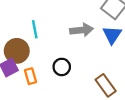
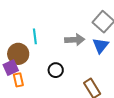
orange rectangle: (30, 76) -> (18, 80), moved

